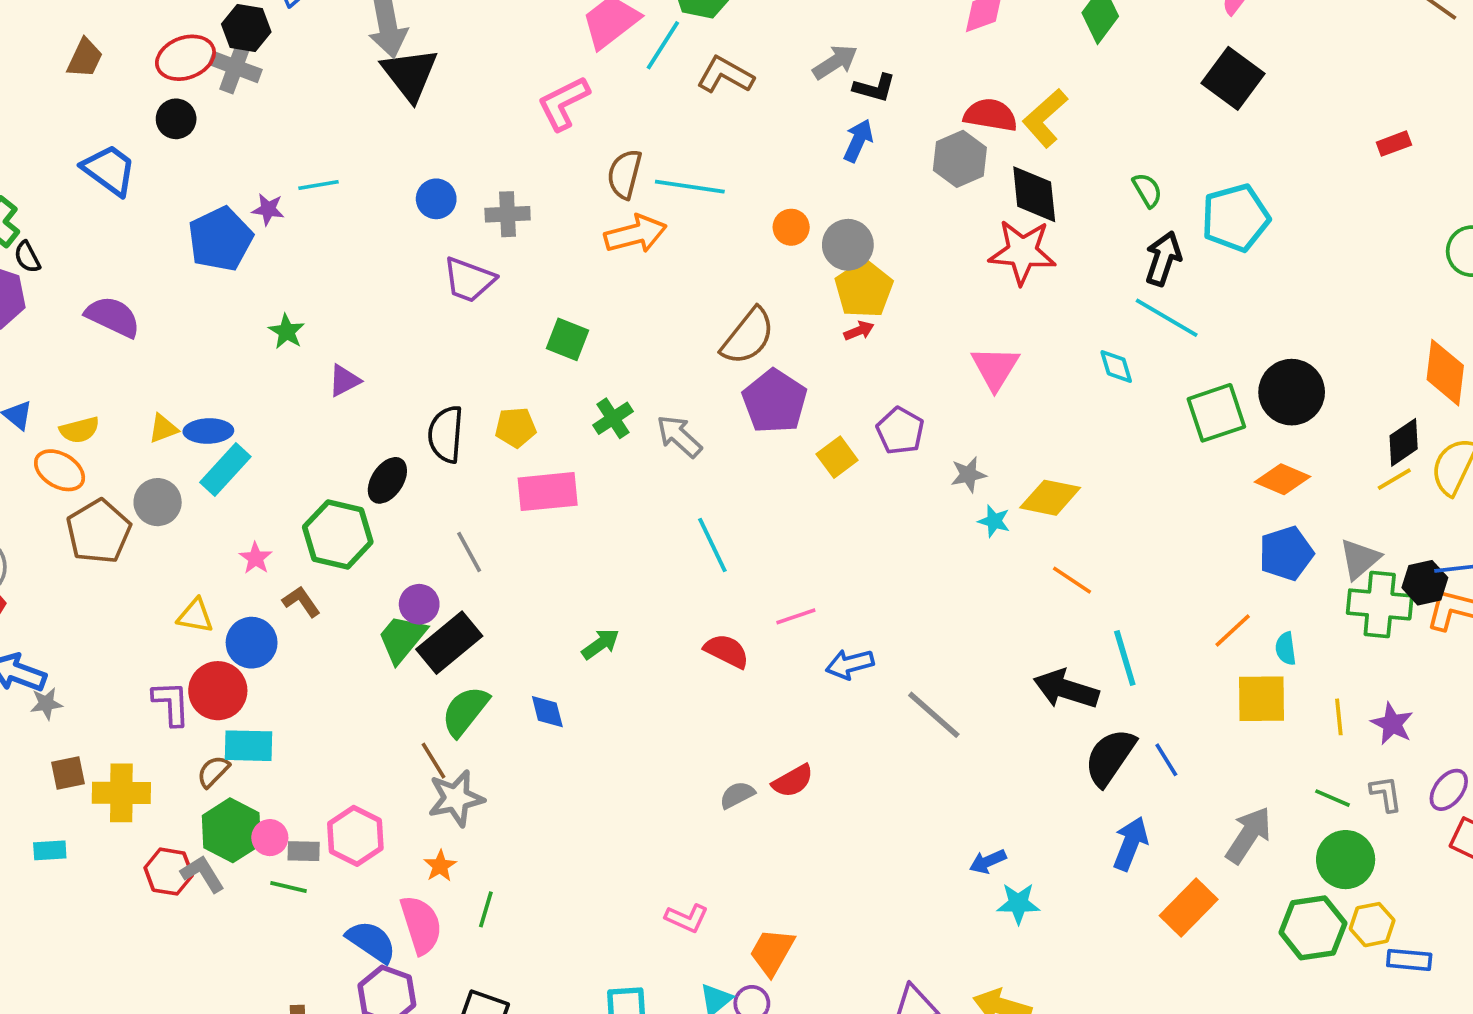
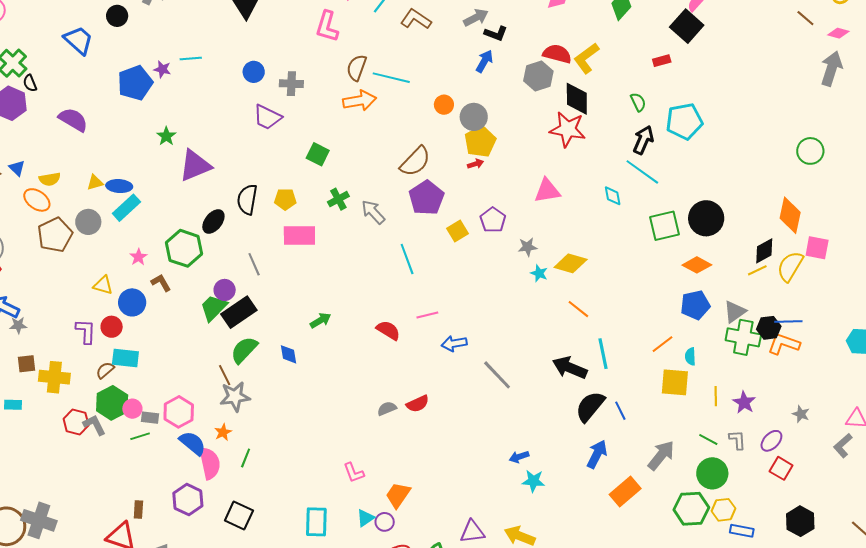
black square: (1233, 78) -> (687, 26), moved
pink L-shape: (563, 103) -> (327, 26), turned -52
red rectangle: (1394, 144) -> (662, 61), moved
pink triangle: (995, 368) -> (547, 191), turned 44
purple triangle: (344, 381) -> (195, 165), size x1.8
cyan line: (712, 545) -> (407, 259), moved
red circle: (218, 691) -> (112, 327), size x0.7
green line: (289, 887) -> (140, 436), turned -36
pink L-shape: (687, 918) -> (354, 473), turned 40
blue semicircle: (371, 942) -> (193, 443), moved

